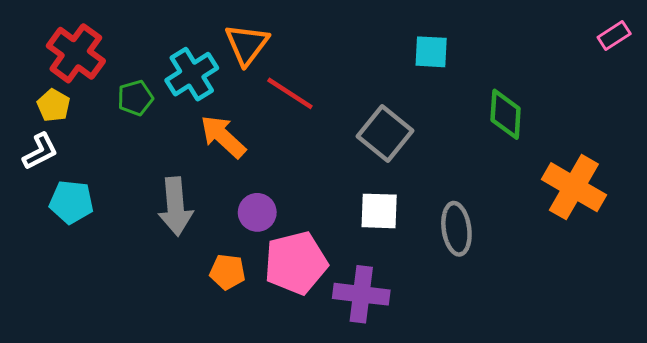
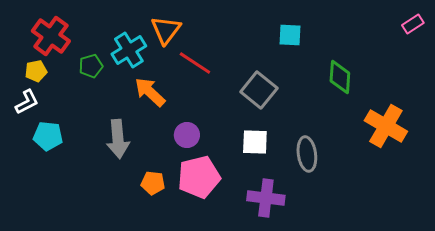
yellow pentagon: (54, 105) -> (36, 71), turned 30
purple circle: (257, 212) -> (187, 135), moved
purple cross: (361, 294) -> (266, 198), moved

